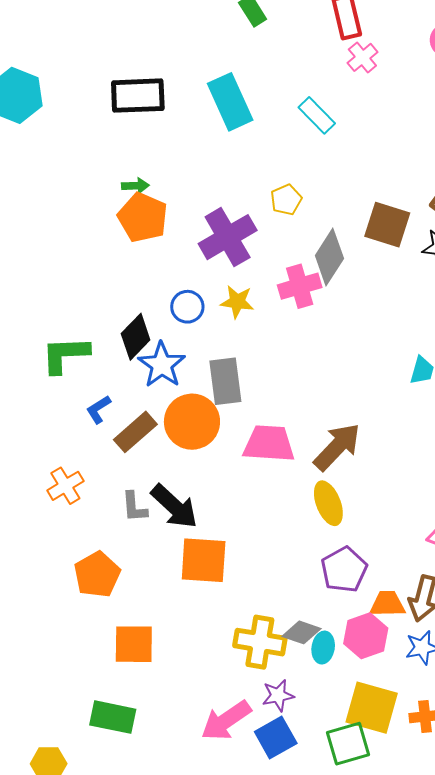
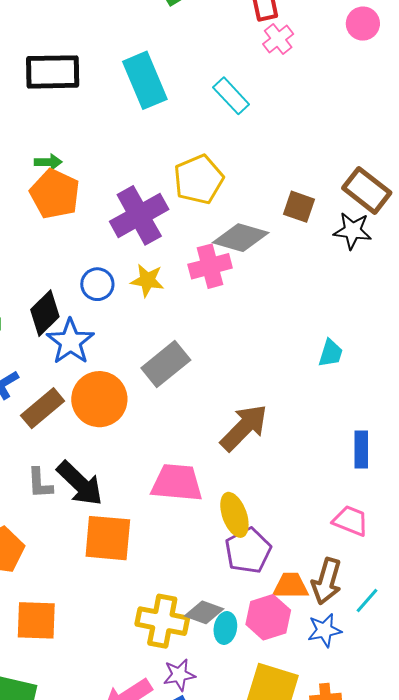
yellow pentagon: (286, 200) -> (199, 179), size x1.6
brown square: (387, 225) -> (299, 207), size x0.7
gray diamond: (329, 257) -> (241, 238), turned 72
gray rectangle: (225, 381) -> (166, 364), moved, turned 57
pink trapezoid: (269, 444) -> (177, 483), moved
yellow ellipse: (328, 503) -> (234, 515), moved

